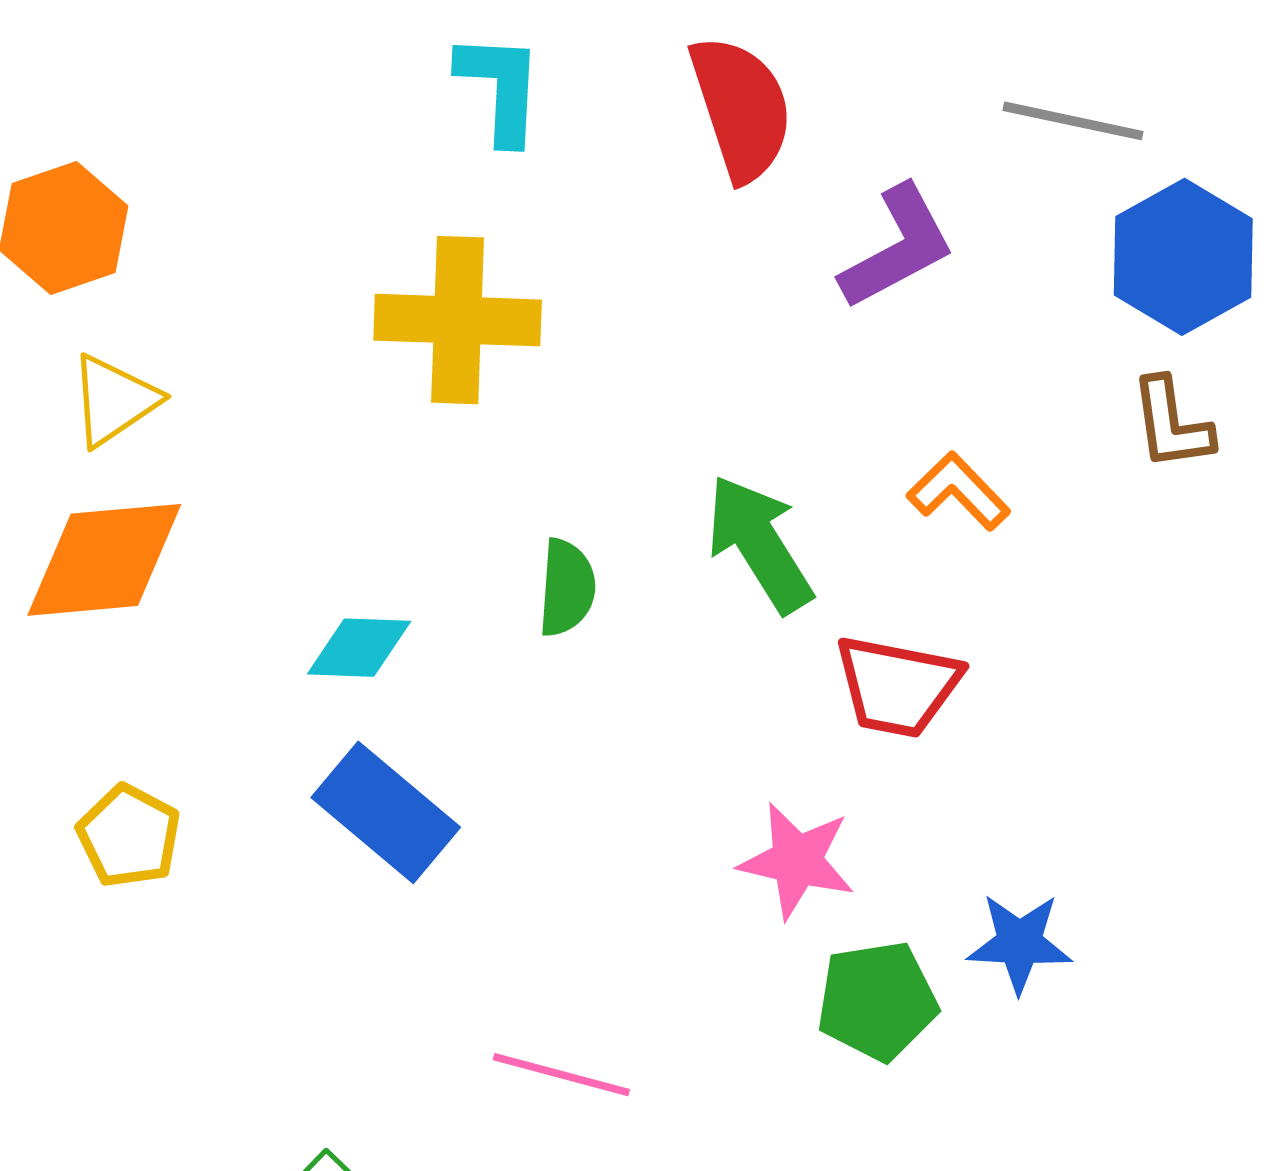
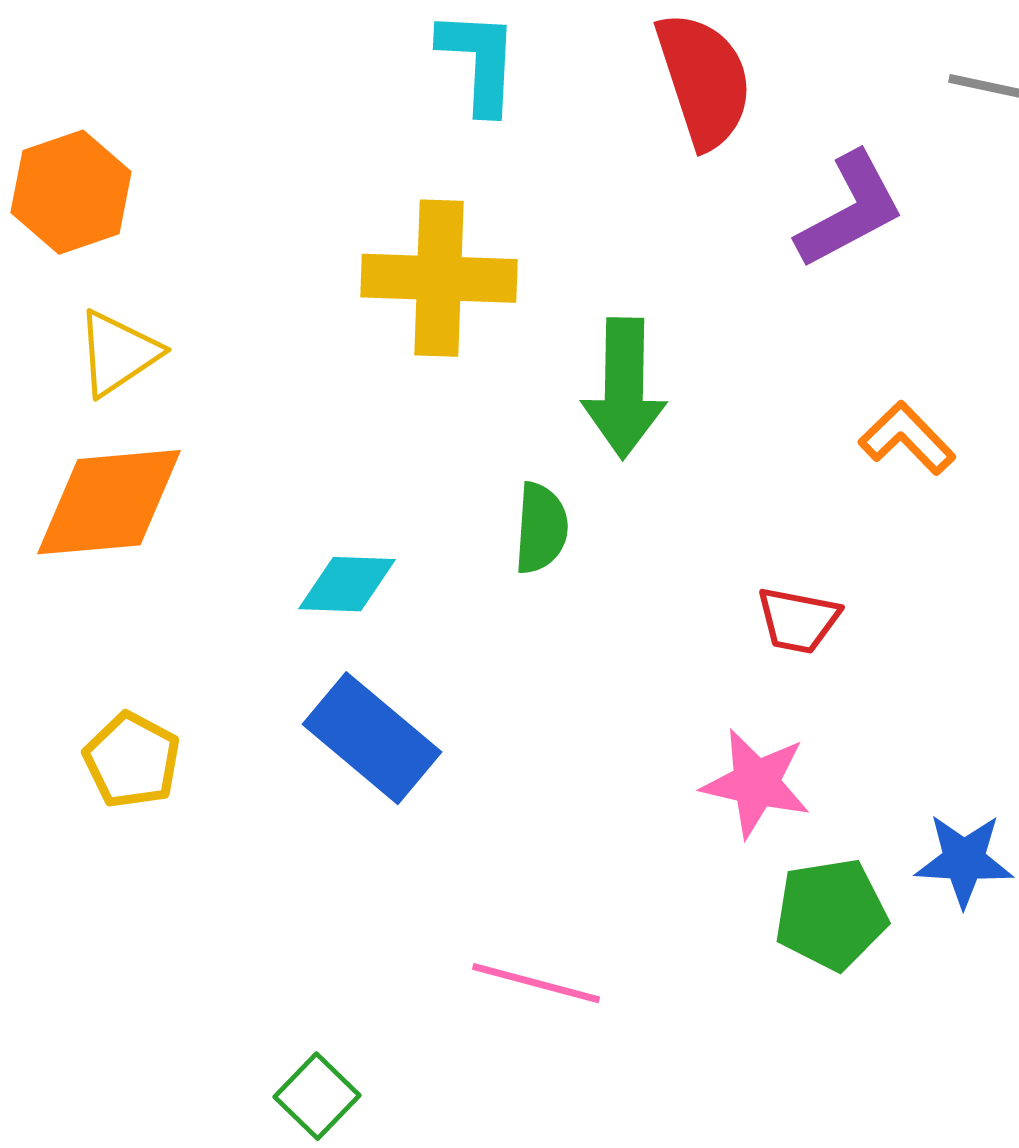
green arrow: (759, 544) -> (624, 388), moved, turned -147
red trapezoid: (897, 686) -> (798, 620), moved, size x0.7

